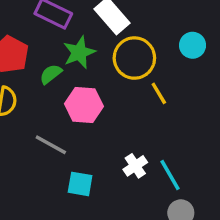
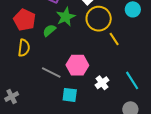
pink hexagon: (84, 105) -> (77, 65), moved
cyan line: (170, 175) -> (132, 80), moved

